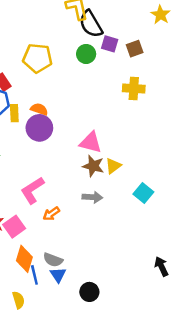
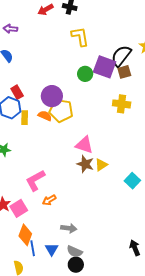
black semicircle: (91, 24) -> (121, 56), moved, turned 65
purple square: (110, 44) -> (105, 67), size x1.6
yellow pentagon: (38, 58) -> (61, 111), moved
purple circle: (39, 128) -> (52, 96), moved
cyan square: (143, 193) -> (132, 181), moved
gray arrow: (92, 197) -> (69, 228), moved
gray semicircle: (53, 260) -> (75, 252), moved

